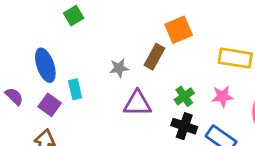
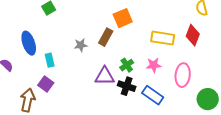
purple triangle: (137, 103) -> (105, 76), moved
purple square: (50, 105) -> (46, 84), moved

